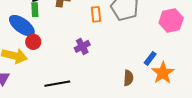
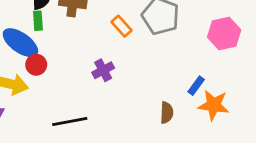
orange rectangle: (96, 14) -> (121, 26), turned -35
orange star: (163, 73) -> (214, 105), turned -30

